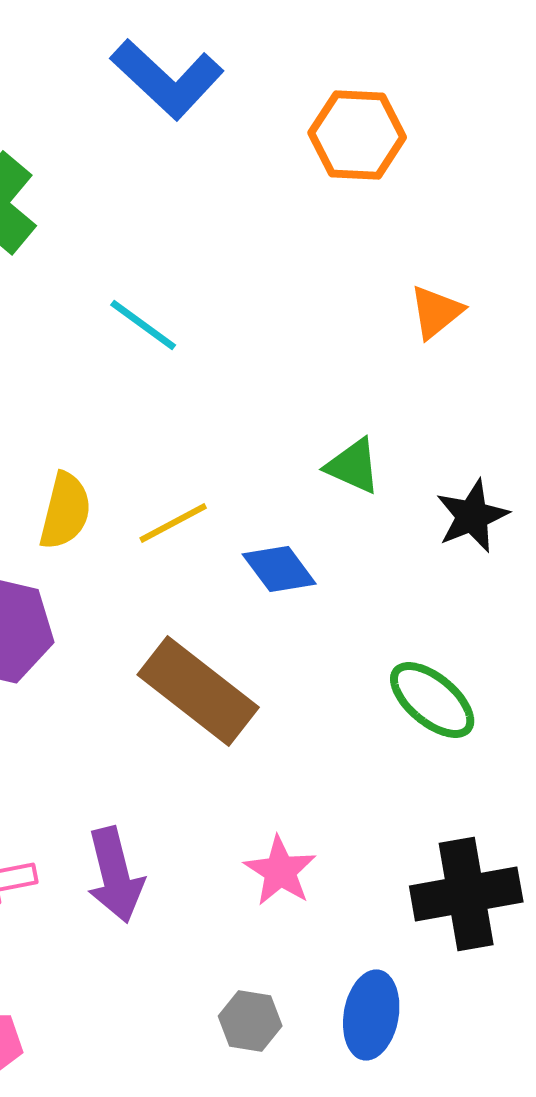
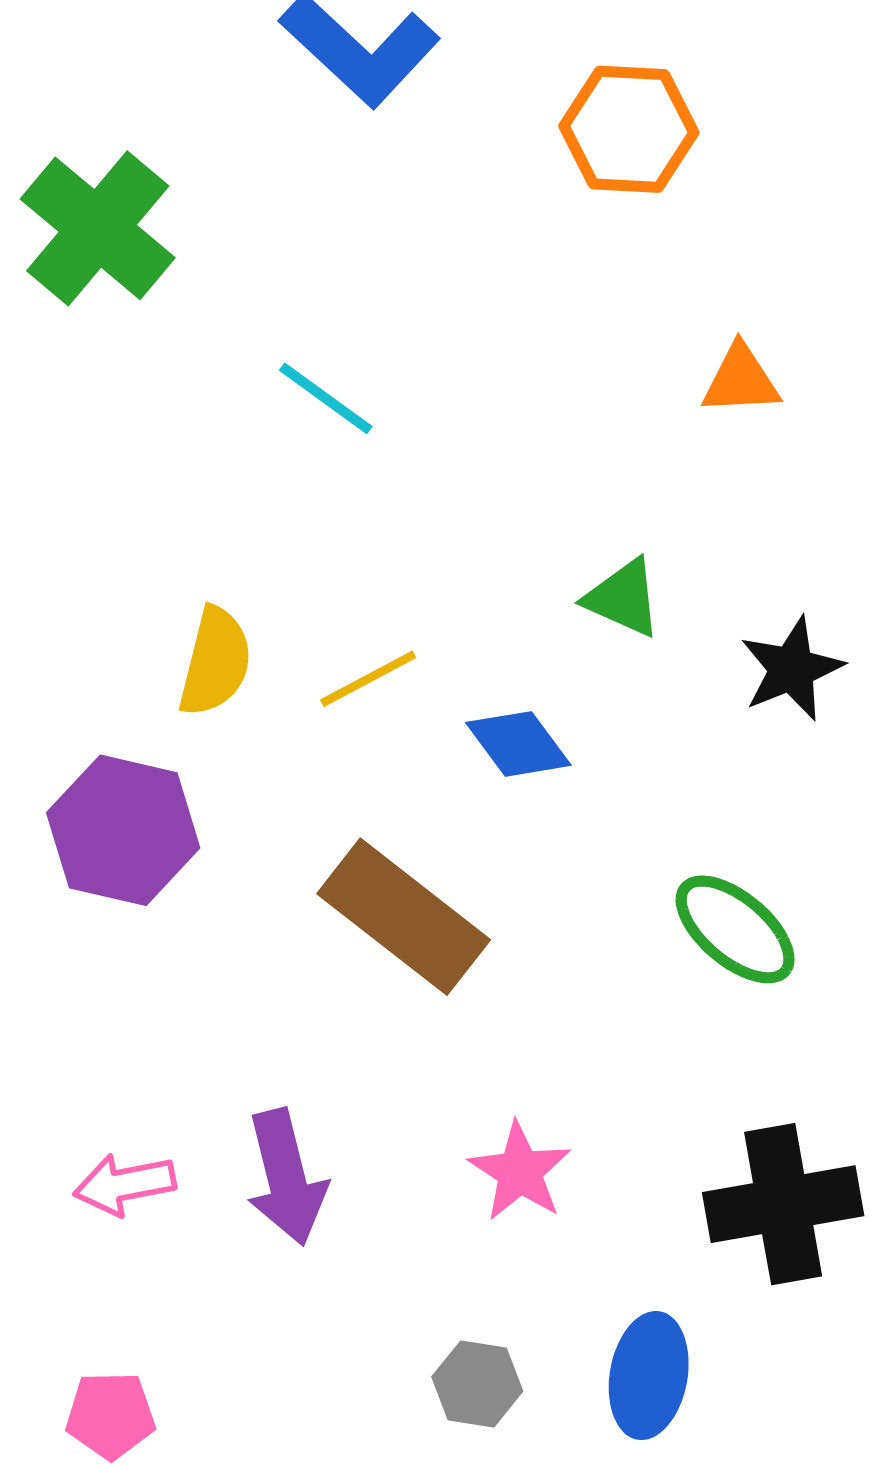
orange triangle: (436, 312) -> (741, 380), turned 36

